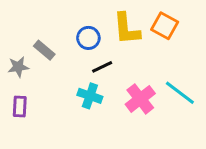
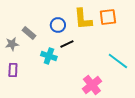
orange square: (165, 26) -> (108, 17), turned -36
cyan cross: (90, 96) -> (49, 56), moved
pink cross: (140, 99) -> (92, 85), moved

